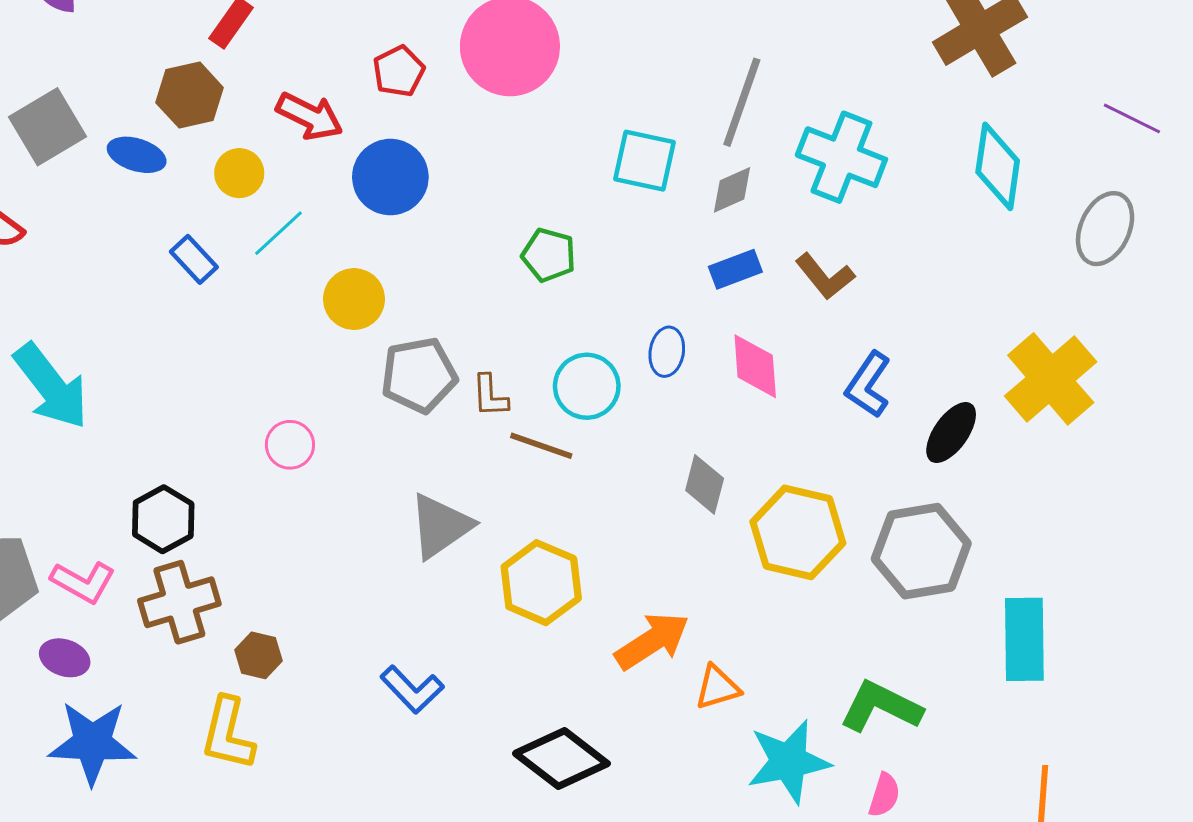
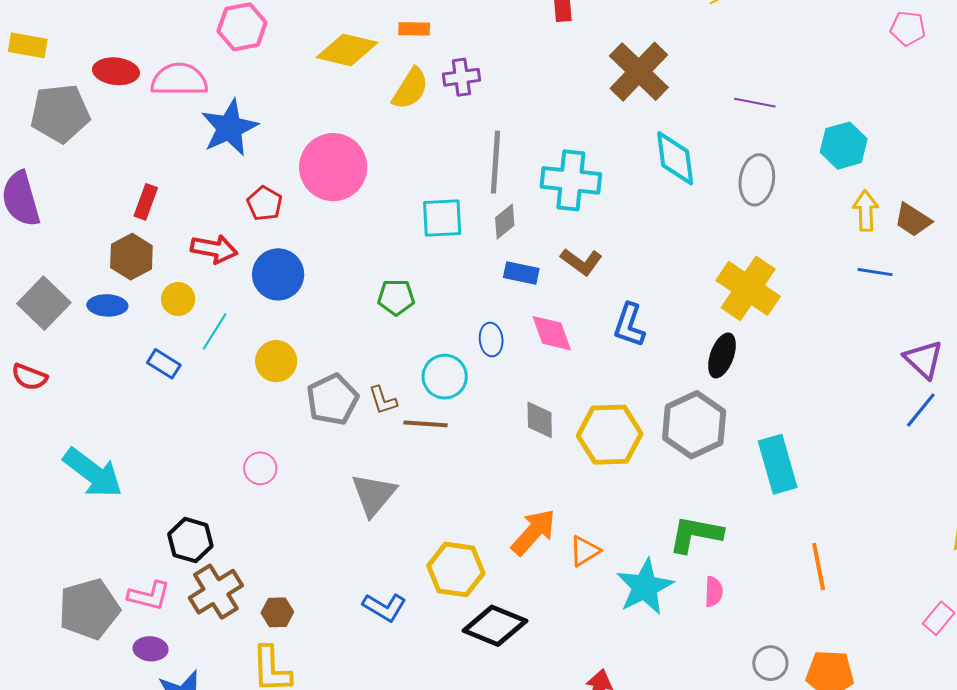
blue rectangle: (735, 269) -> (521, 273), turned 48
black ellipse: (951, 433) -> (722, 355), moved
yellow hexagon: (541, 583) -> (456, 569), moved

